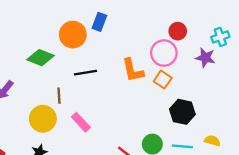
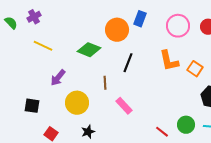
pink circle: (164, 53) -> (178, 26), moved
black line: (85, 73) -> (128, 63), turned -60
yellow circle: (43, 119) -> (77, 103), moved

